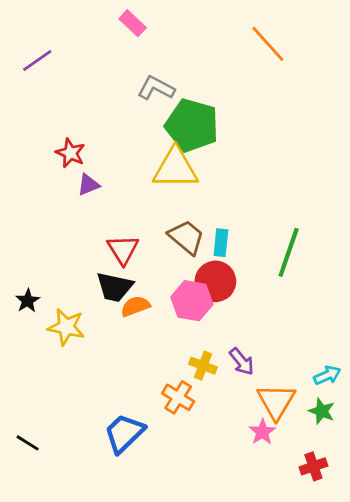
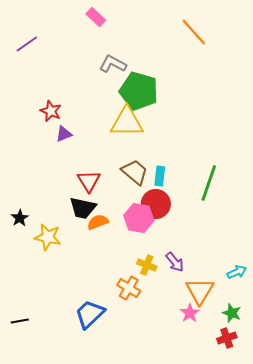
green star: (322, 411) -> (232, 313), moved
black line: (28, 443) -> (20, 321), turned -42

